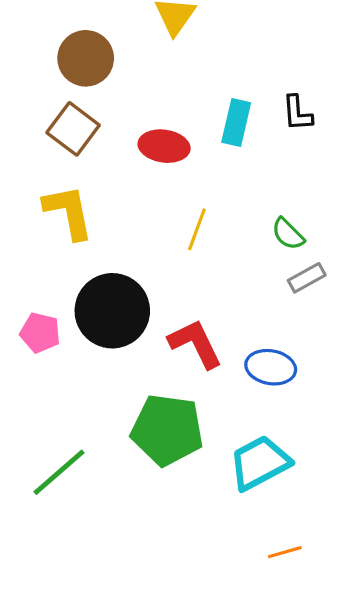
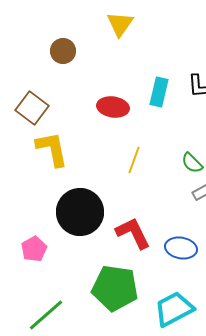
brown circle: (86, 58) -> (63, 51), size x0.7
brown square: (73, 129) -> (32, 108), moved
pink pentagon: (40, 333) -> (34, 249), moved, turned 30

